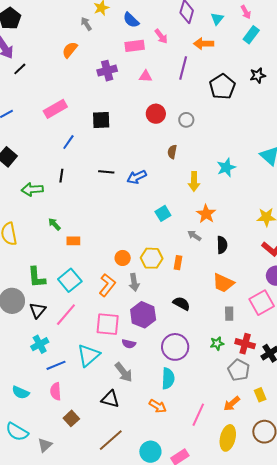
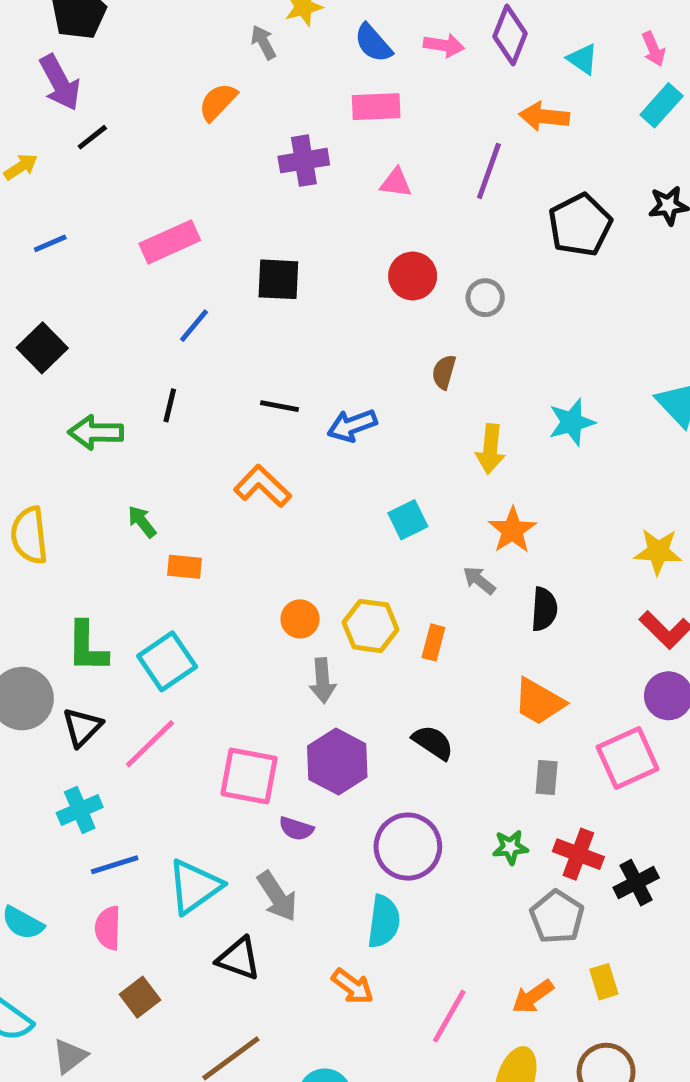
cyan triangle: (217, 19) -> (582, 59), turned -40
pink arrow: (161, 36) -> (444, 45), moved, turned -49
orange L-shape: (107, 285) -> (262, 486), moved, turned -90
cyan triangle: (88, 355) -> (195, 887), moved

